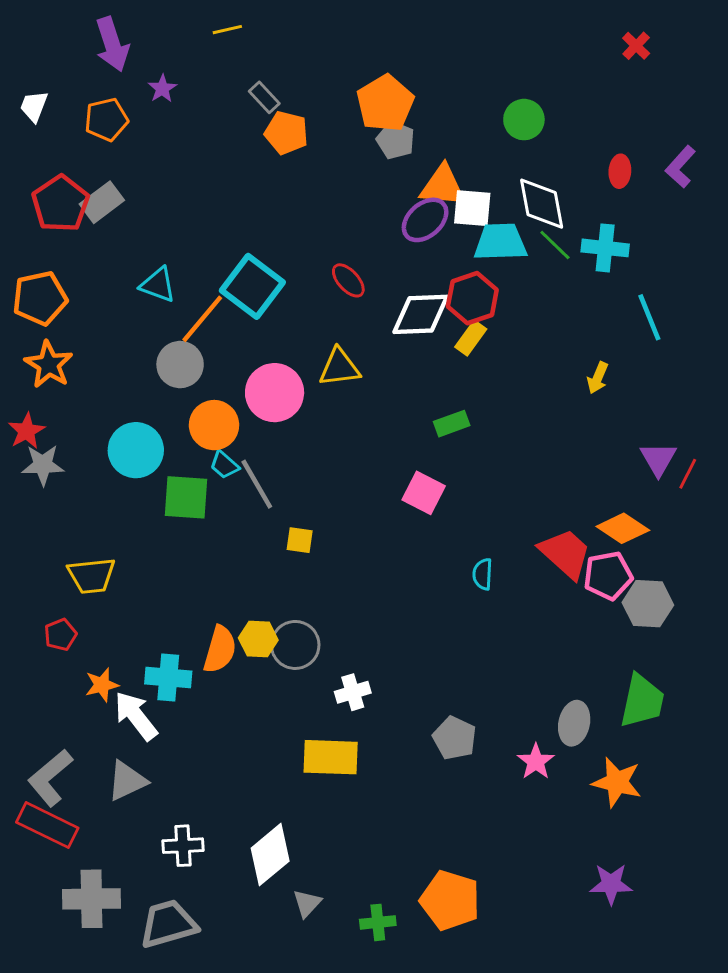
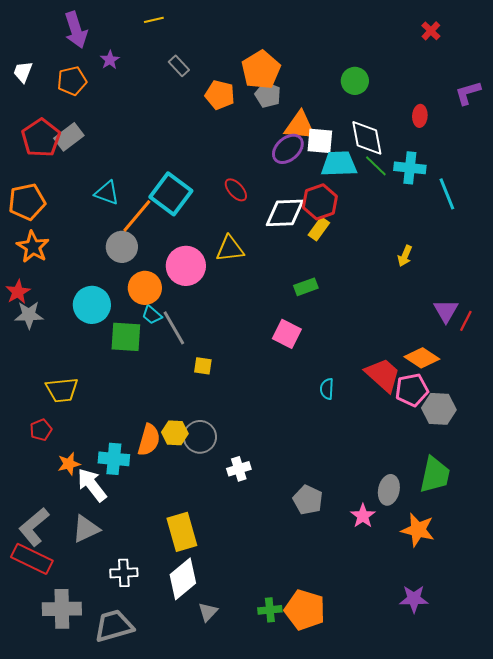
orange pentagon: (286, 133) -> (220, 95), moved
purple L-shape: (680, 167) -> (468, 93), moved, turned 32
cyan line: (649, 317) -> (447, 194), moved
yellow rectangle: (331, 757) -> (182, 532), moved, turned 72
green cross: (378, 922) -> (270, 610), moved

